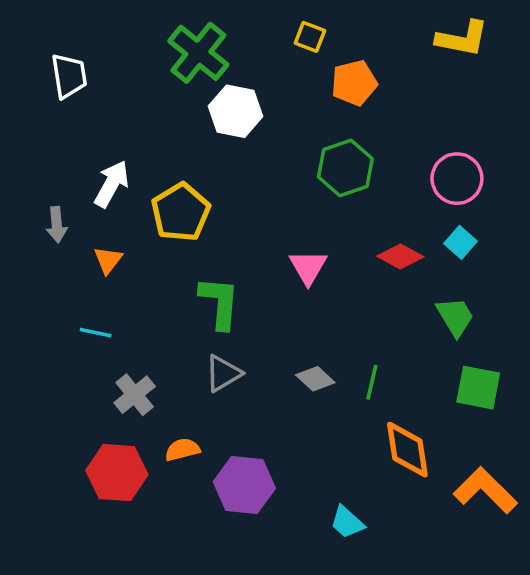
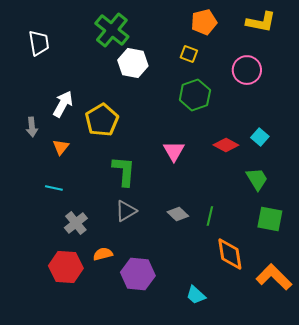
yellow square: (310, 37) -> (189, 54), moved
orange pentagon: (354, 83) -> (204, 22), moved
pink circle: (457, 179) -> (247, 70), moved

